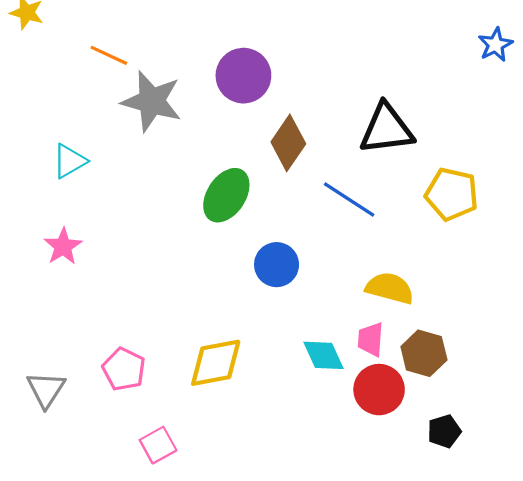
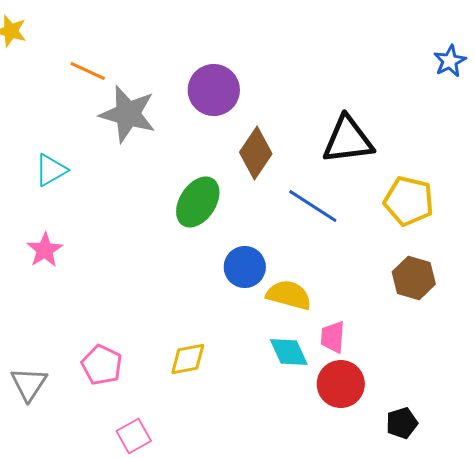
yellow semicircle: (390, 288) -> (289, 295), moved
brown hexagon: (424, 353) -> (414, 278), moved
yellow diamond: (216, 363) -> (188, 359), size x0.7

